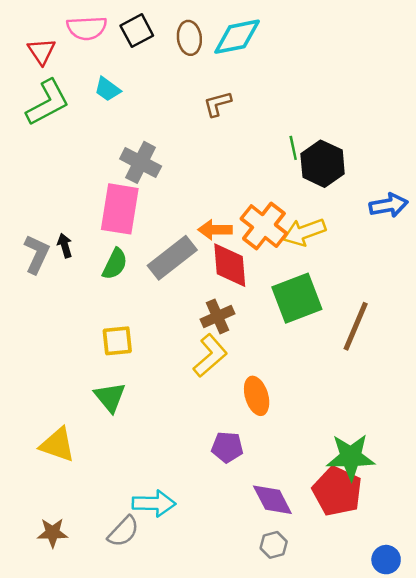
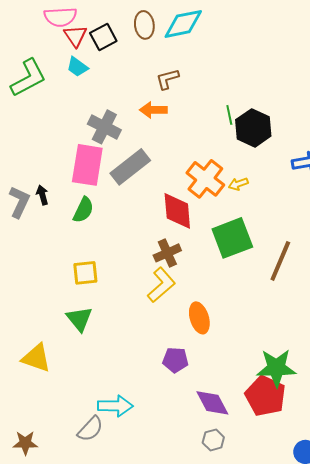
black square: (137, 31) -> (103, 37), moved
red triangle: (42, 51) -> (75, 36), moved
orange arrow: (215, 230) -> (153, 110), moved
yellow arrow: (304, 232) -> (238, 184), size x0.6
gray rectangle: (172, 258) -> (130, 167), moved
brown star: (53, 533) -> (25, 443), moved

